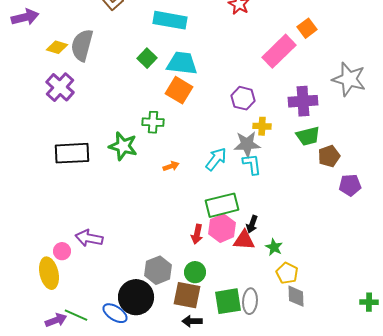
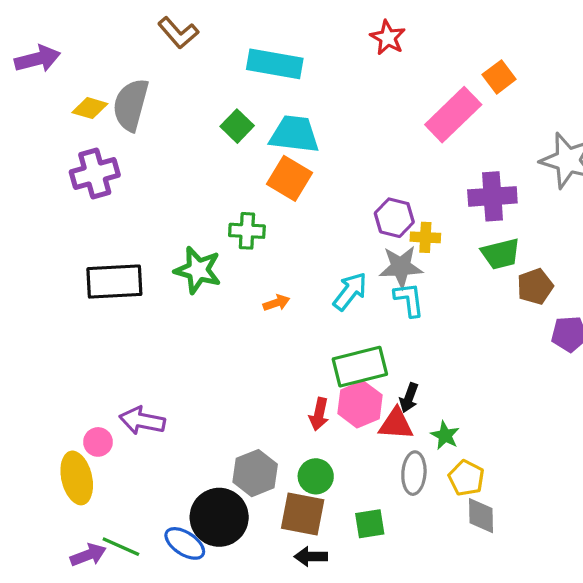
purple cross: (60, 87) -> (95, 174), turned 32
purple hexagon: (243, 98) -> (394, 218), moved
green square: (228, 301) -> (370, 524), size x0.7
gray ellipse: (250, 301) -> (414, 473), moved

